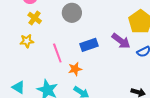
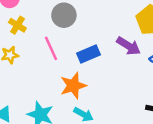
pink line: (57, 53) -> (51, 48), moved
orange star: (75, 69) -> (73, 86), size x1.5

